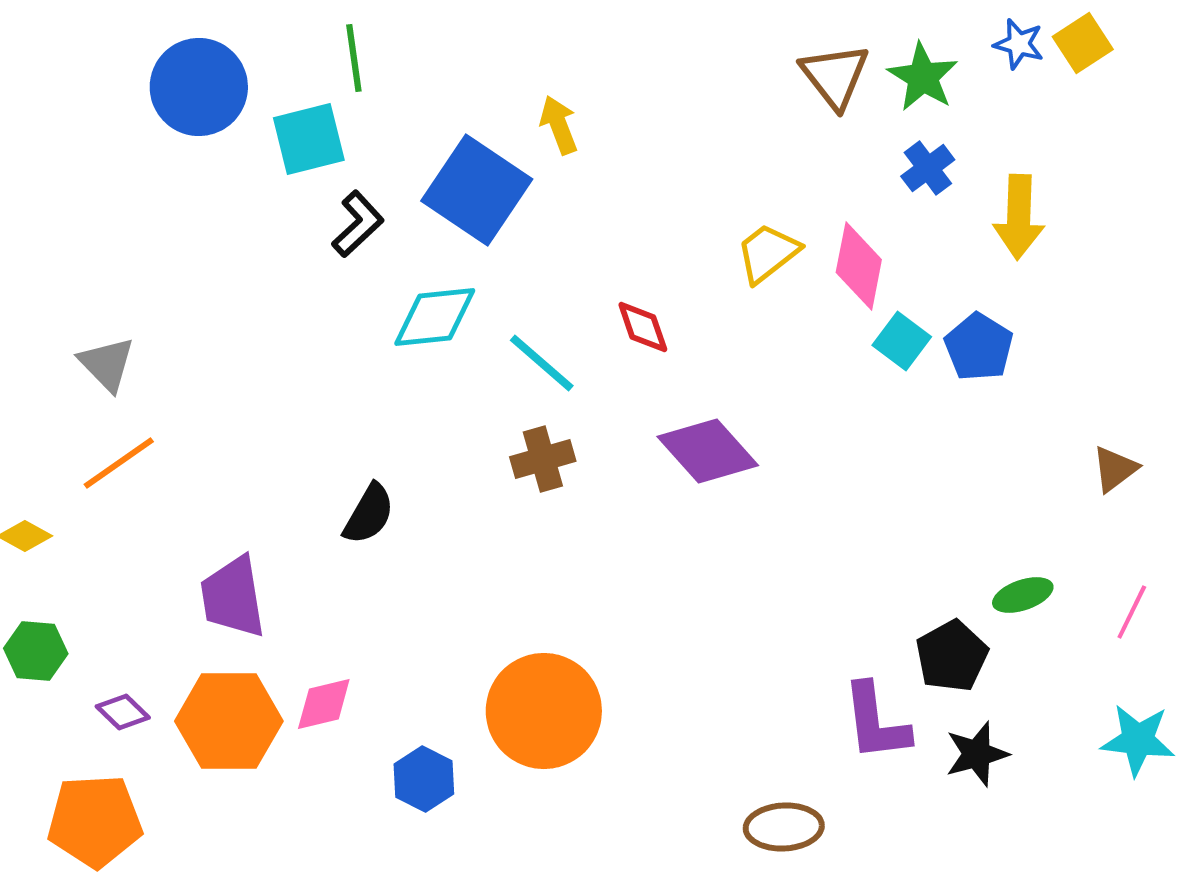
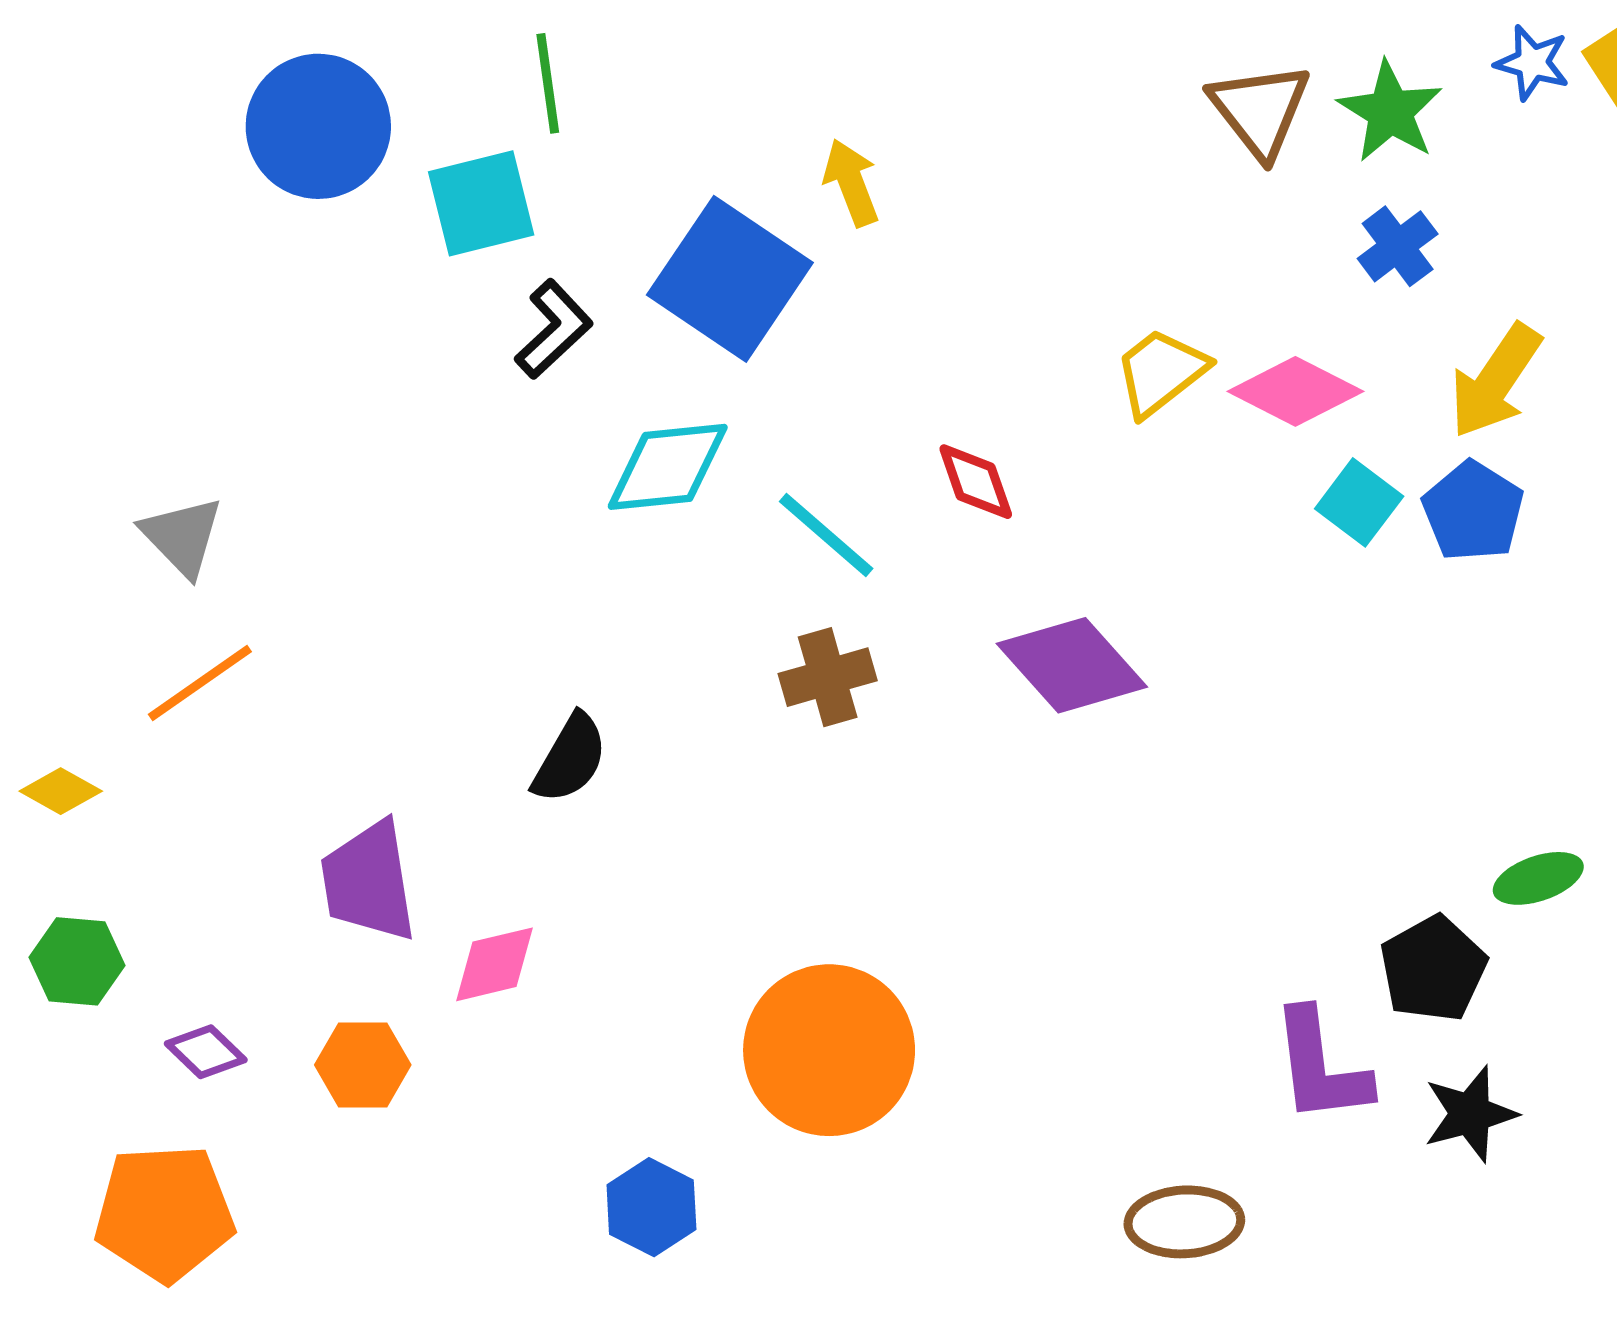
yellow arrow: (1019, 217) -> (1495, 381), moved, turned 32
pink diamond: (859, 266) -> (1295, 391), turned -74
pink diamond: (324, 704) -> (494, 964), moved
orange hexagon: (229, 721) -> (363, 1065), size x0.6
blue hexagon: (424, 779) -> (651, 1207), moved

